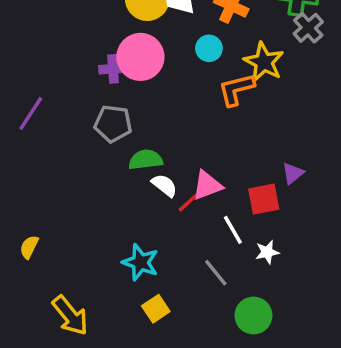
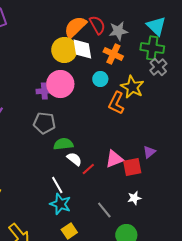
orange L-shape: (236, 89) -> (116, 103), turned -50
pink triangle: (207, 185) -> (114, 159), moved
white line: (233, 230) -> (57, 185), moved

